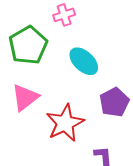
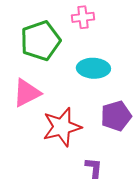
cyan ellipse: (84, 61) -> (93, 68), turned -52

